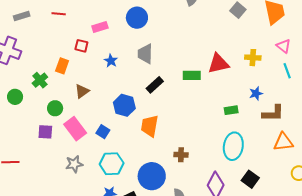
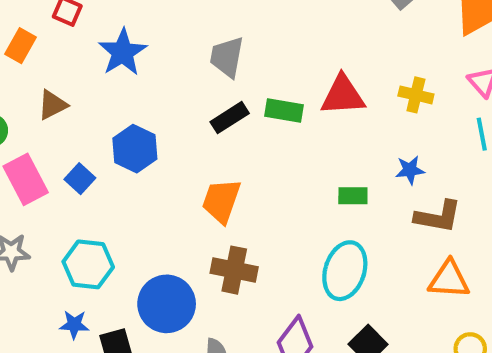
gray trapezoid: (145, 54) -> (227, 57), moved
blue star: (111, 61) -> (123, 52), size x1.6
black rectangle: (155, 85) -> (230, 118), moved
orange trapezoid: (150, 126) -> (221, 201), moved
blue square: (103, 132) -> (80, 179), moved
brown cross: (181, 155) -> (234, 270), size x1.5

